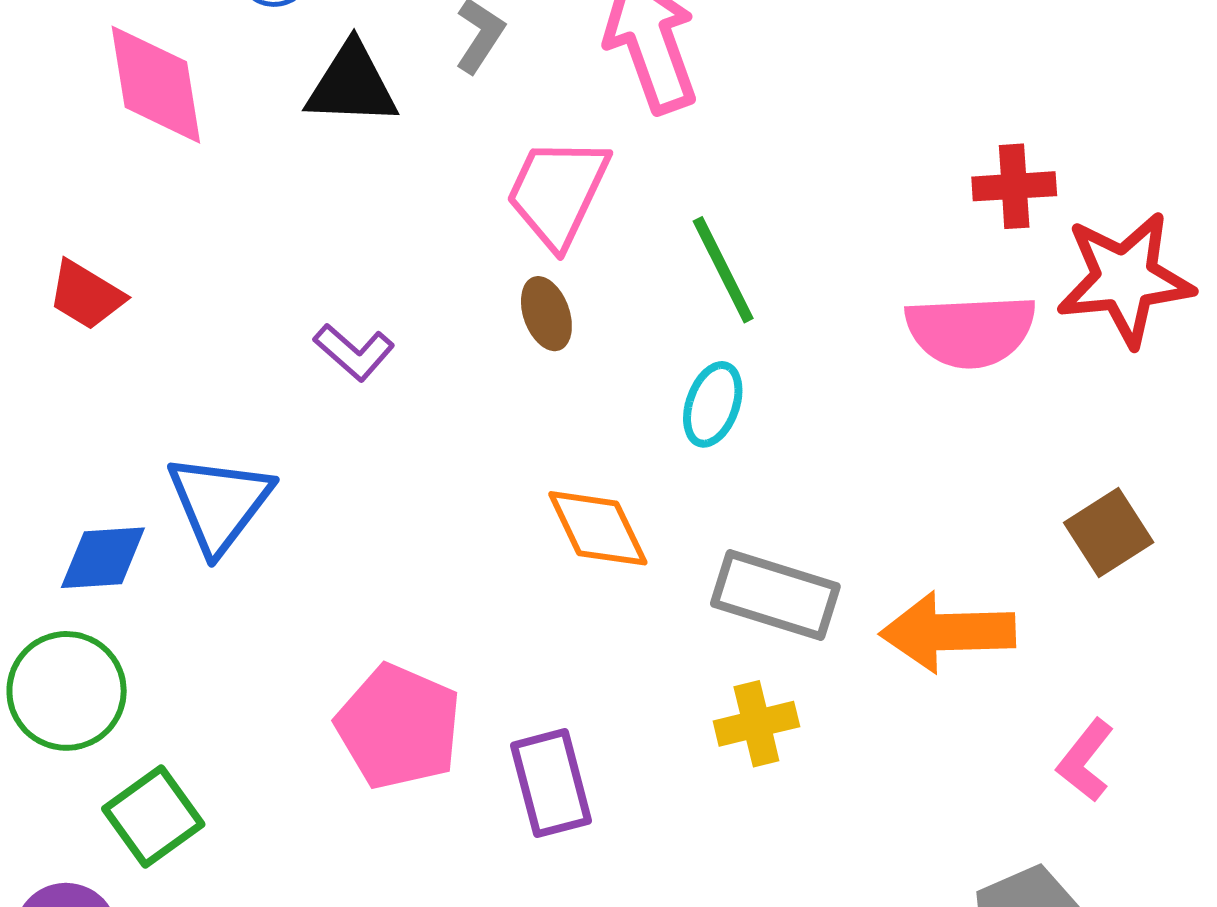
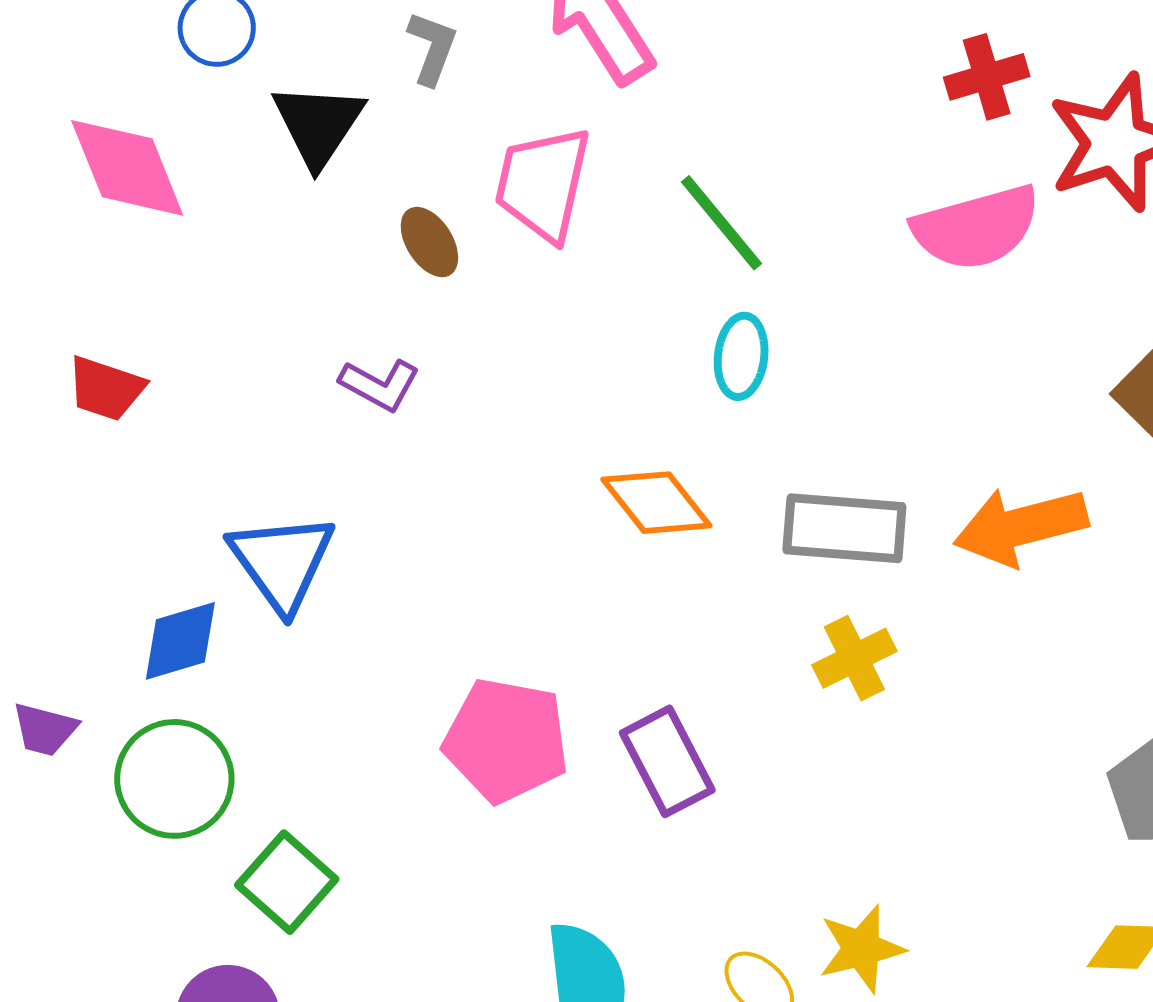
black triangle: (352, 85) -> (318, 125), turned -46
brown ellipse: (546, 314) -> (429, 242), moved

